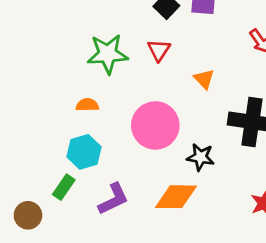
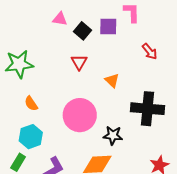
green star: (108, 54) -> (19, 64), moved
orange semicircle: (87, 105) -> (31, 104), turned -119

